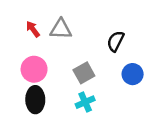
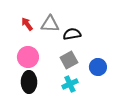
black semicircle: (116, 41) -> (72, 34), moved, turned 54
blue circle: (133, 74) -> (98, 67), moved

